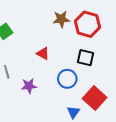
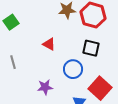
purple star: (29, 86) -> (45, 87), moved

